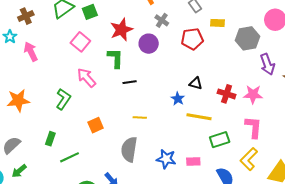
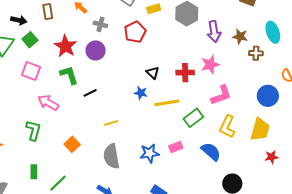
purple arrow: (267, 64) -> (214, 32), turned 30
black triangle: (196, 83) -> (153, 73), turned 48
pink L-shape: (253, 127) -> (221, 95), turned 85

